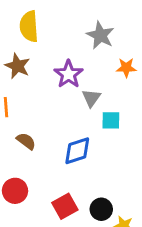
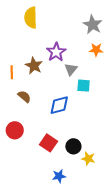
gray star: (100, 35) -> (93, 25), moved
brown star: (17, 66) -> (34, 66), moved
red square: (65, 206) -> (49, 143), turned -30

